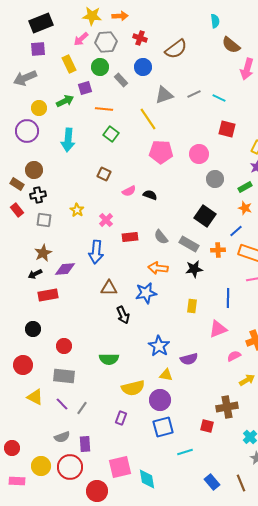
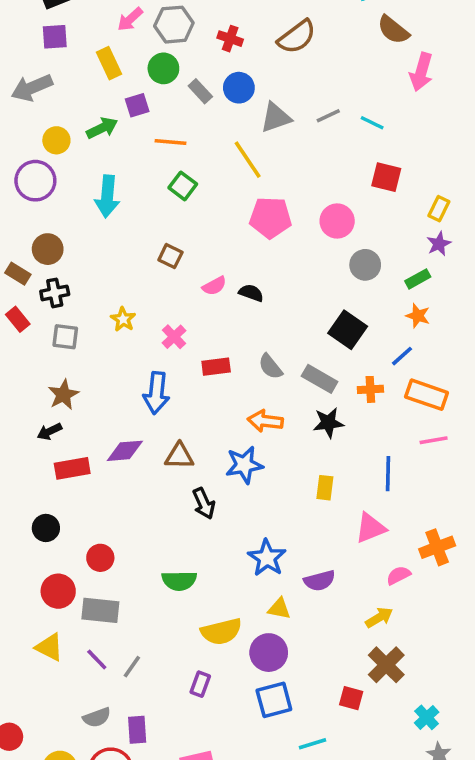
red cross: (140, 38) -> (230, 39), moved
blue circle: (143, 67) -> (239, 88), moved
purple diamond: (65, 269) -> (125, 451), moved
red circle: (23, 365) -> (58, 591), moved
yellow arrow: (247, 380) -> (379, 617), moved
brown cross: (227, 407) -> (386, 665), turned -35

